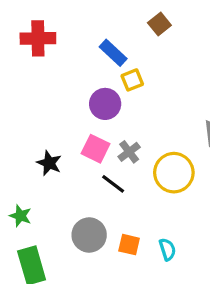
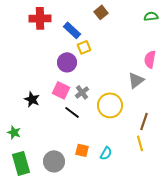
red cross: (38, 38) -> (40, 18), moved
gray circle: (89, 235) -> (54, 161), moved
cyan semicircle: (167, 249) -> (106, 153), turned 48

